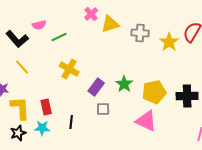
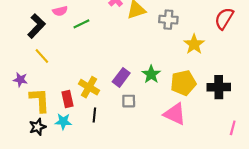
black L-shape: (17, 39) -> (36, 26), turned -95
yellow star: (169, 42) -> (194, 44), moved
yellow cross: (69, 69) -> (89, 87), moved

